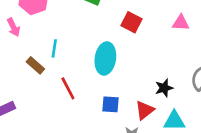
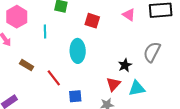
pink triangle: (181, 23) -> (129, 15), turned 40
cyan line: (54, 48) -> (45, 31), moved
blue square: (110, 104) -> (75, 96), moved

